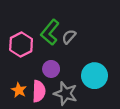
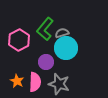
gray semicircle: (69, 37) -> (62, 33), turned 32
cyan circle: (94, 76) -> (66, 48), moved

